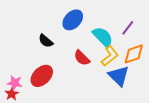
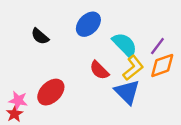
purple line: (128, 28) -> (157, 46), moved
black semicircle: (46, 41) -> (40, 36), moved
blue triangle: (119, 76) -> (127, 92), moved

